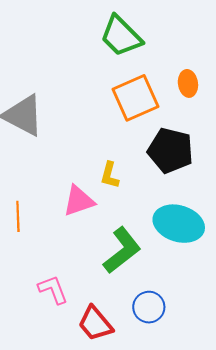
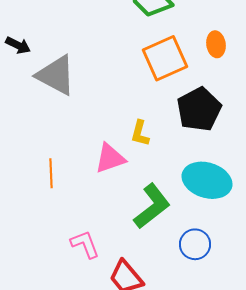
black pentagon: (170, 150) -> (199, 109), turned 30
blue circle: (149, 307) -> (195, 244), moved

